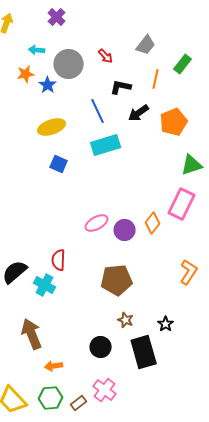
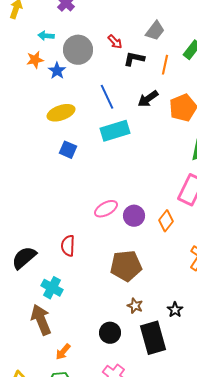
black L-shape: (121, 87) -> (134, 59), moved
orange diamond: (153, 223) -> (166, 221), moved
cyan cross: (45, 285) -> (52, 288), moved
orange arrow: (54, 366) -> (63, 352), turned -42

